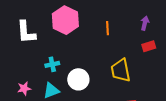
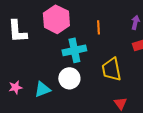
cyan cross: (52, 64) -> (74, 50), moved, size x1.6

